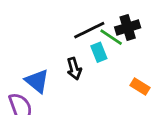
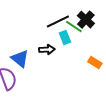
black cross: (128, 27) -> (86, 20), turned -30
black arrow: (74, 69) -> (47, 50), turned -77

